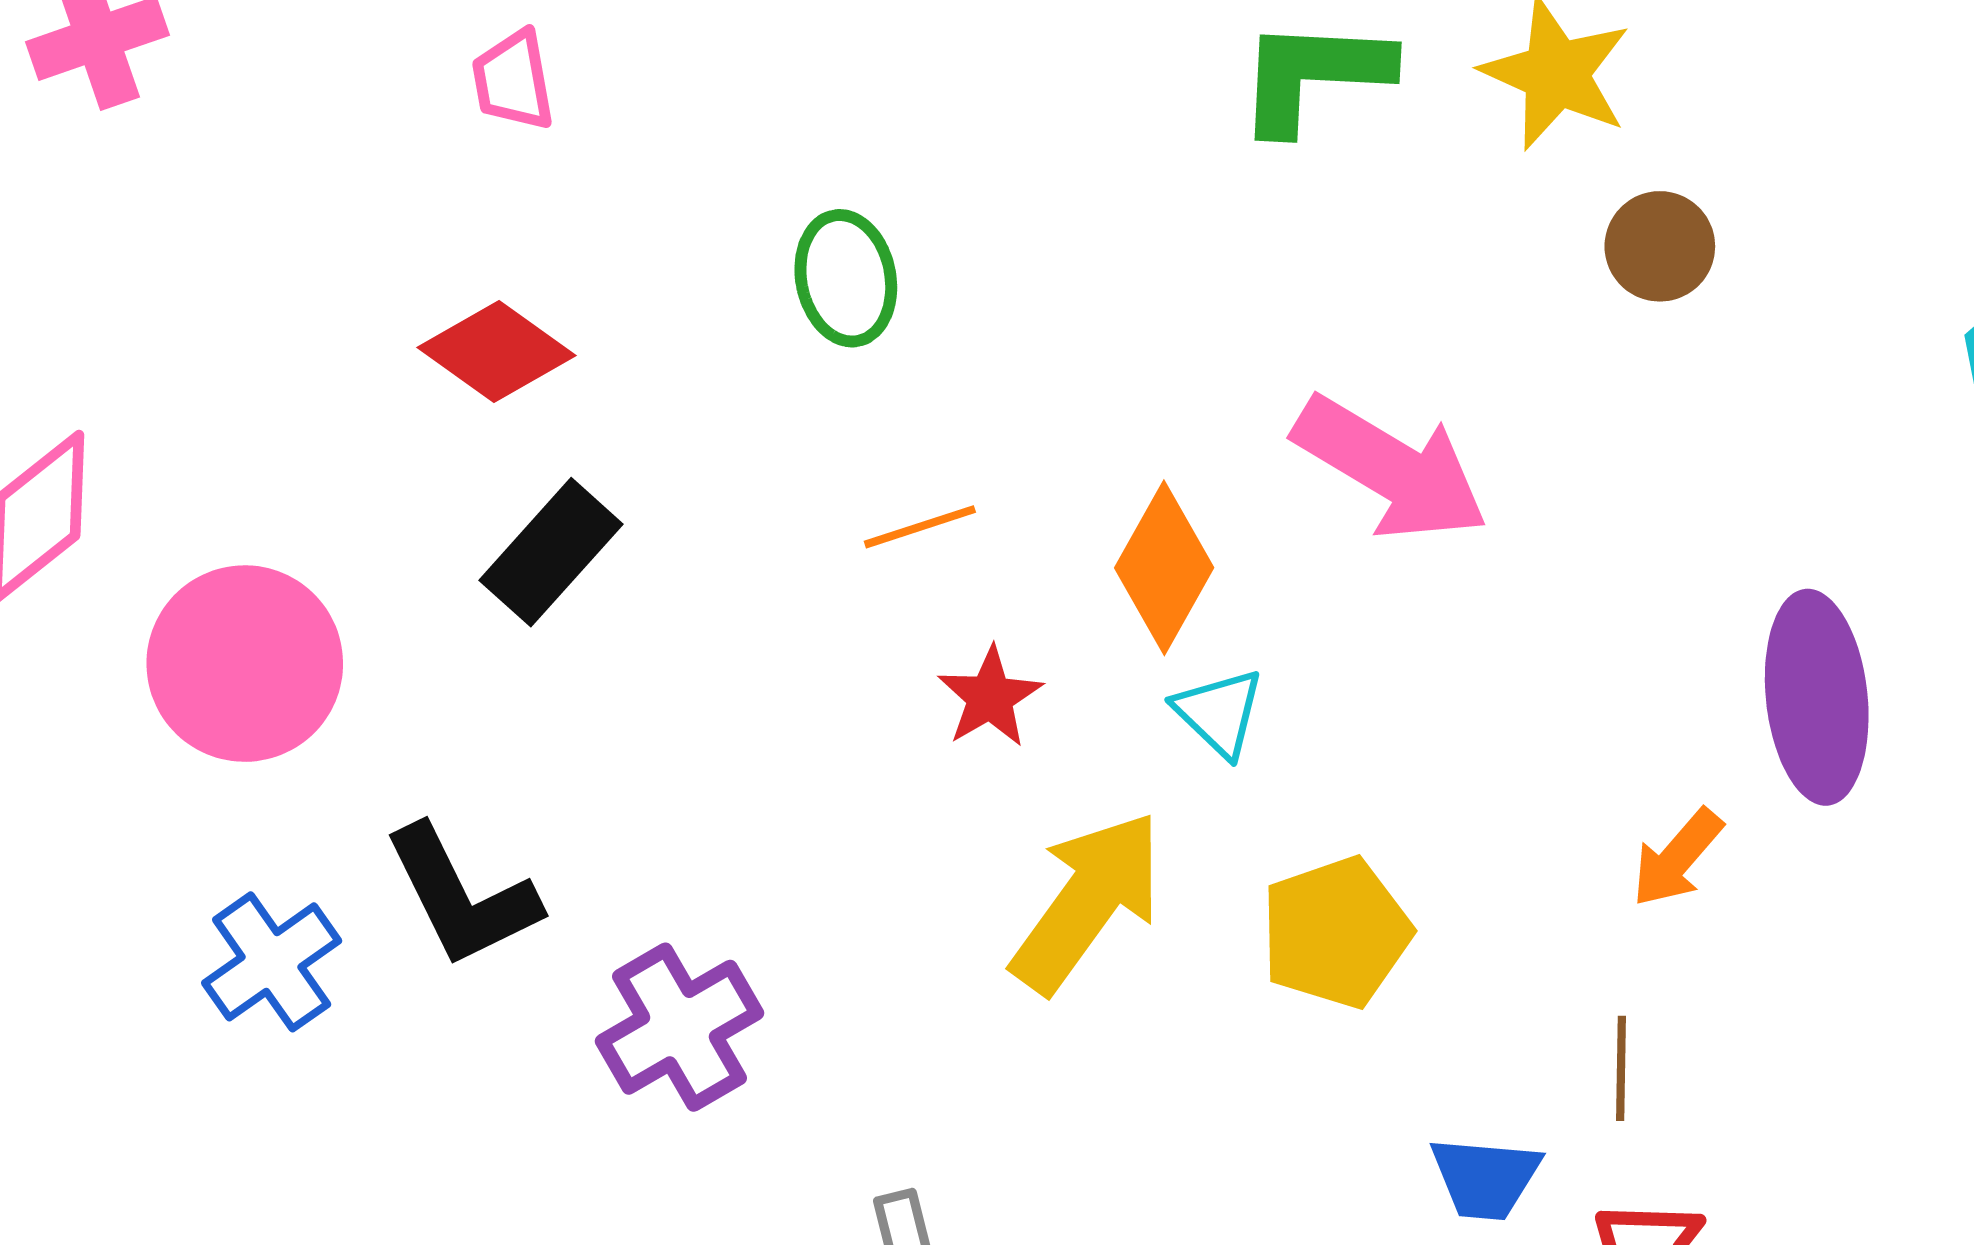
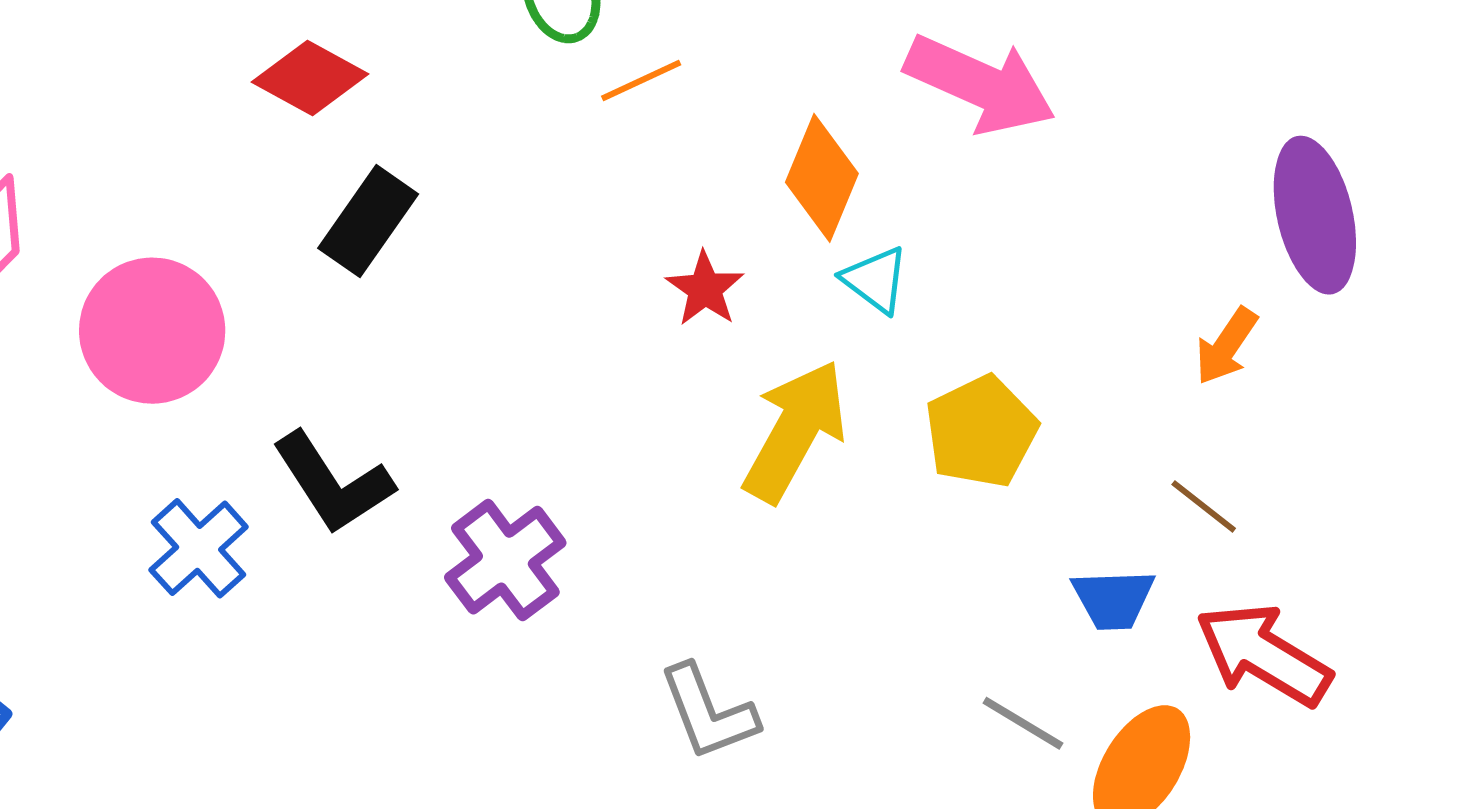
orange line: (920, 527) -> (641, 81), moved
brown line: (1621, 1068) -> (1204, 506), turned -46

